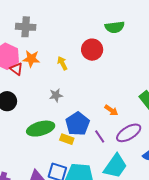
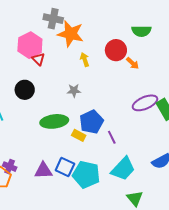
orange star: (31, 59) -> (71, 34), moved, size x1.5
orange arrow: (111, 110) -> (133, 63), moved
purple ellipse: (129, 133) -> (145, 103), moved

